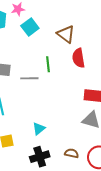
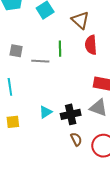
brown semicircle: (72, 153) -> (76, 139), turned 48
black cross: (40, 157) -> (71, 114), moved

